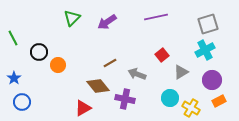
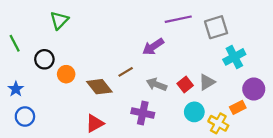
green triangle: (72, 18) -> (59, 20), moved
purple arrow: (107, 22) -> (153, 47), moved
gray square: (208, 24) -> (216, 27), moved
red square: (162, 55) -> (185, 84), moved
purple circle: (212, 80) -> (254, 89), moved
brown diamond: (98, 86) -> (99, 87), moved
orange rectangle: (219, 101) -> (238, 107), moved

